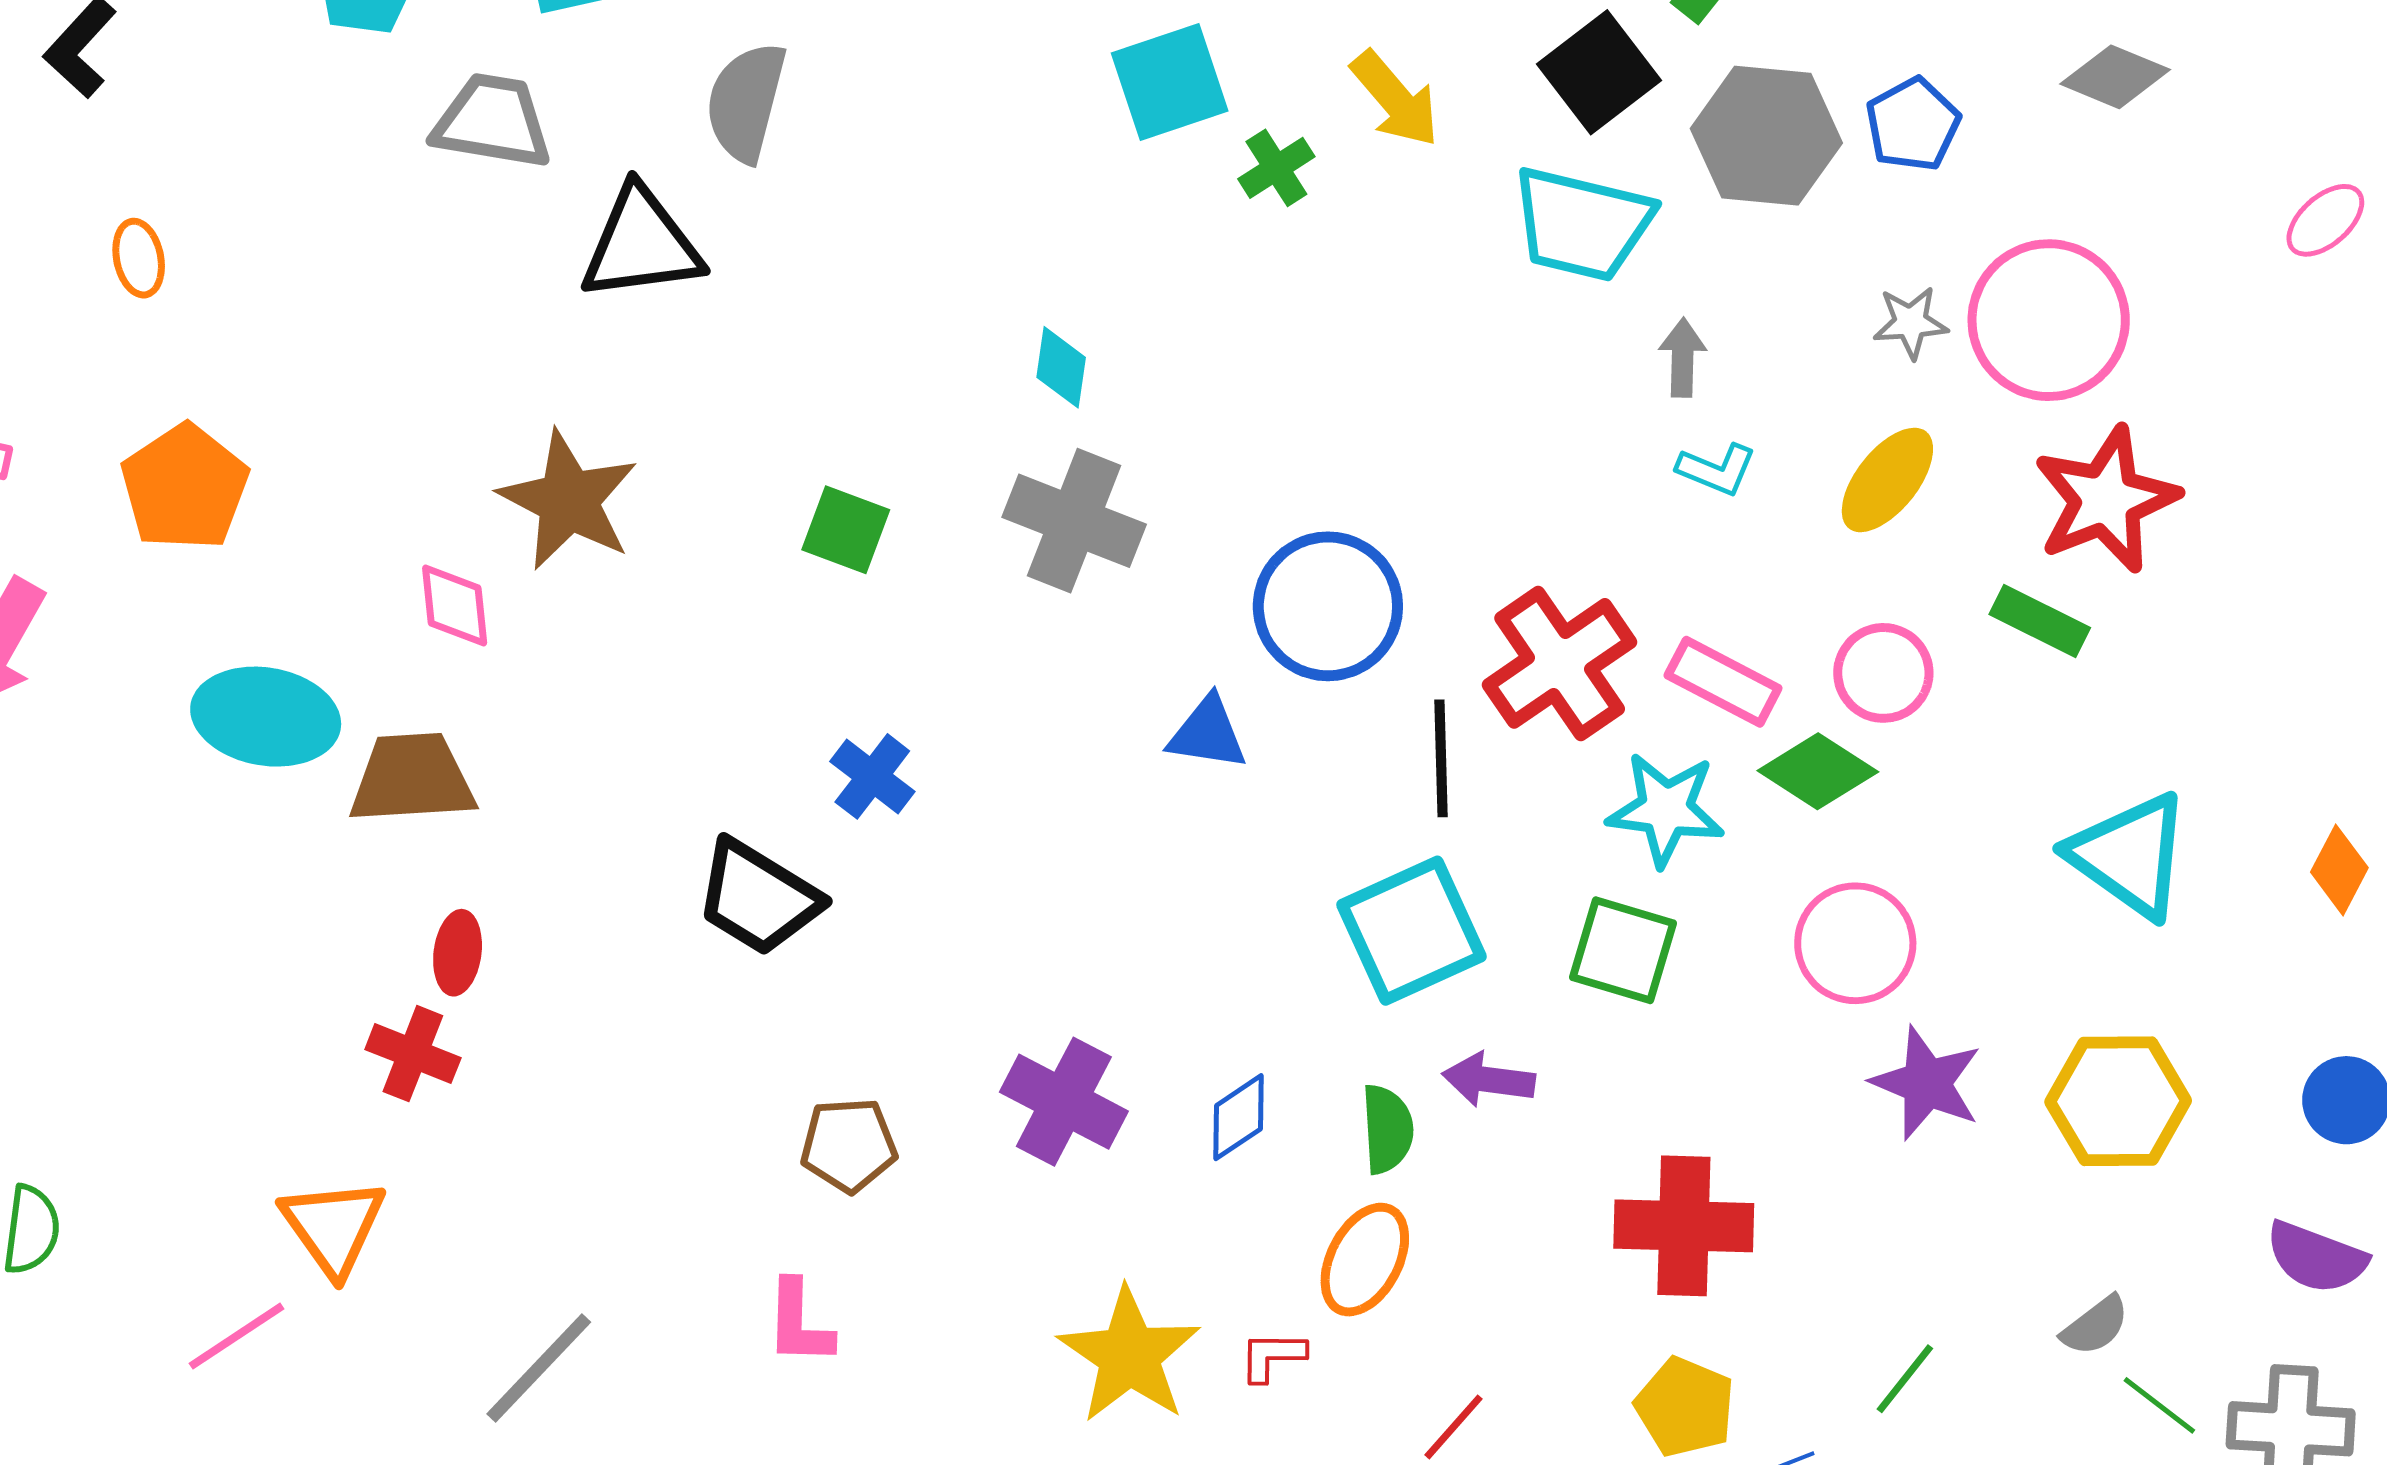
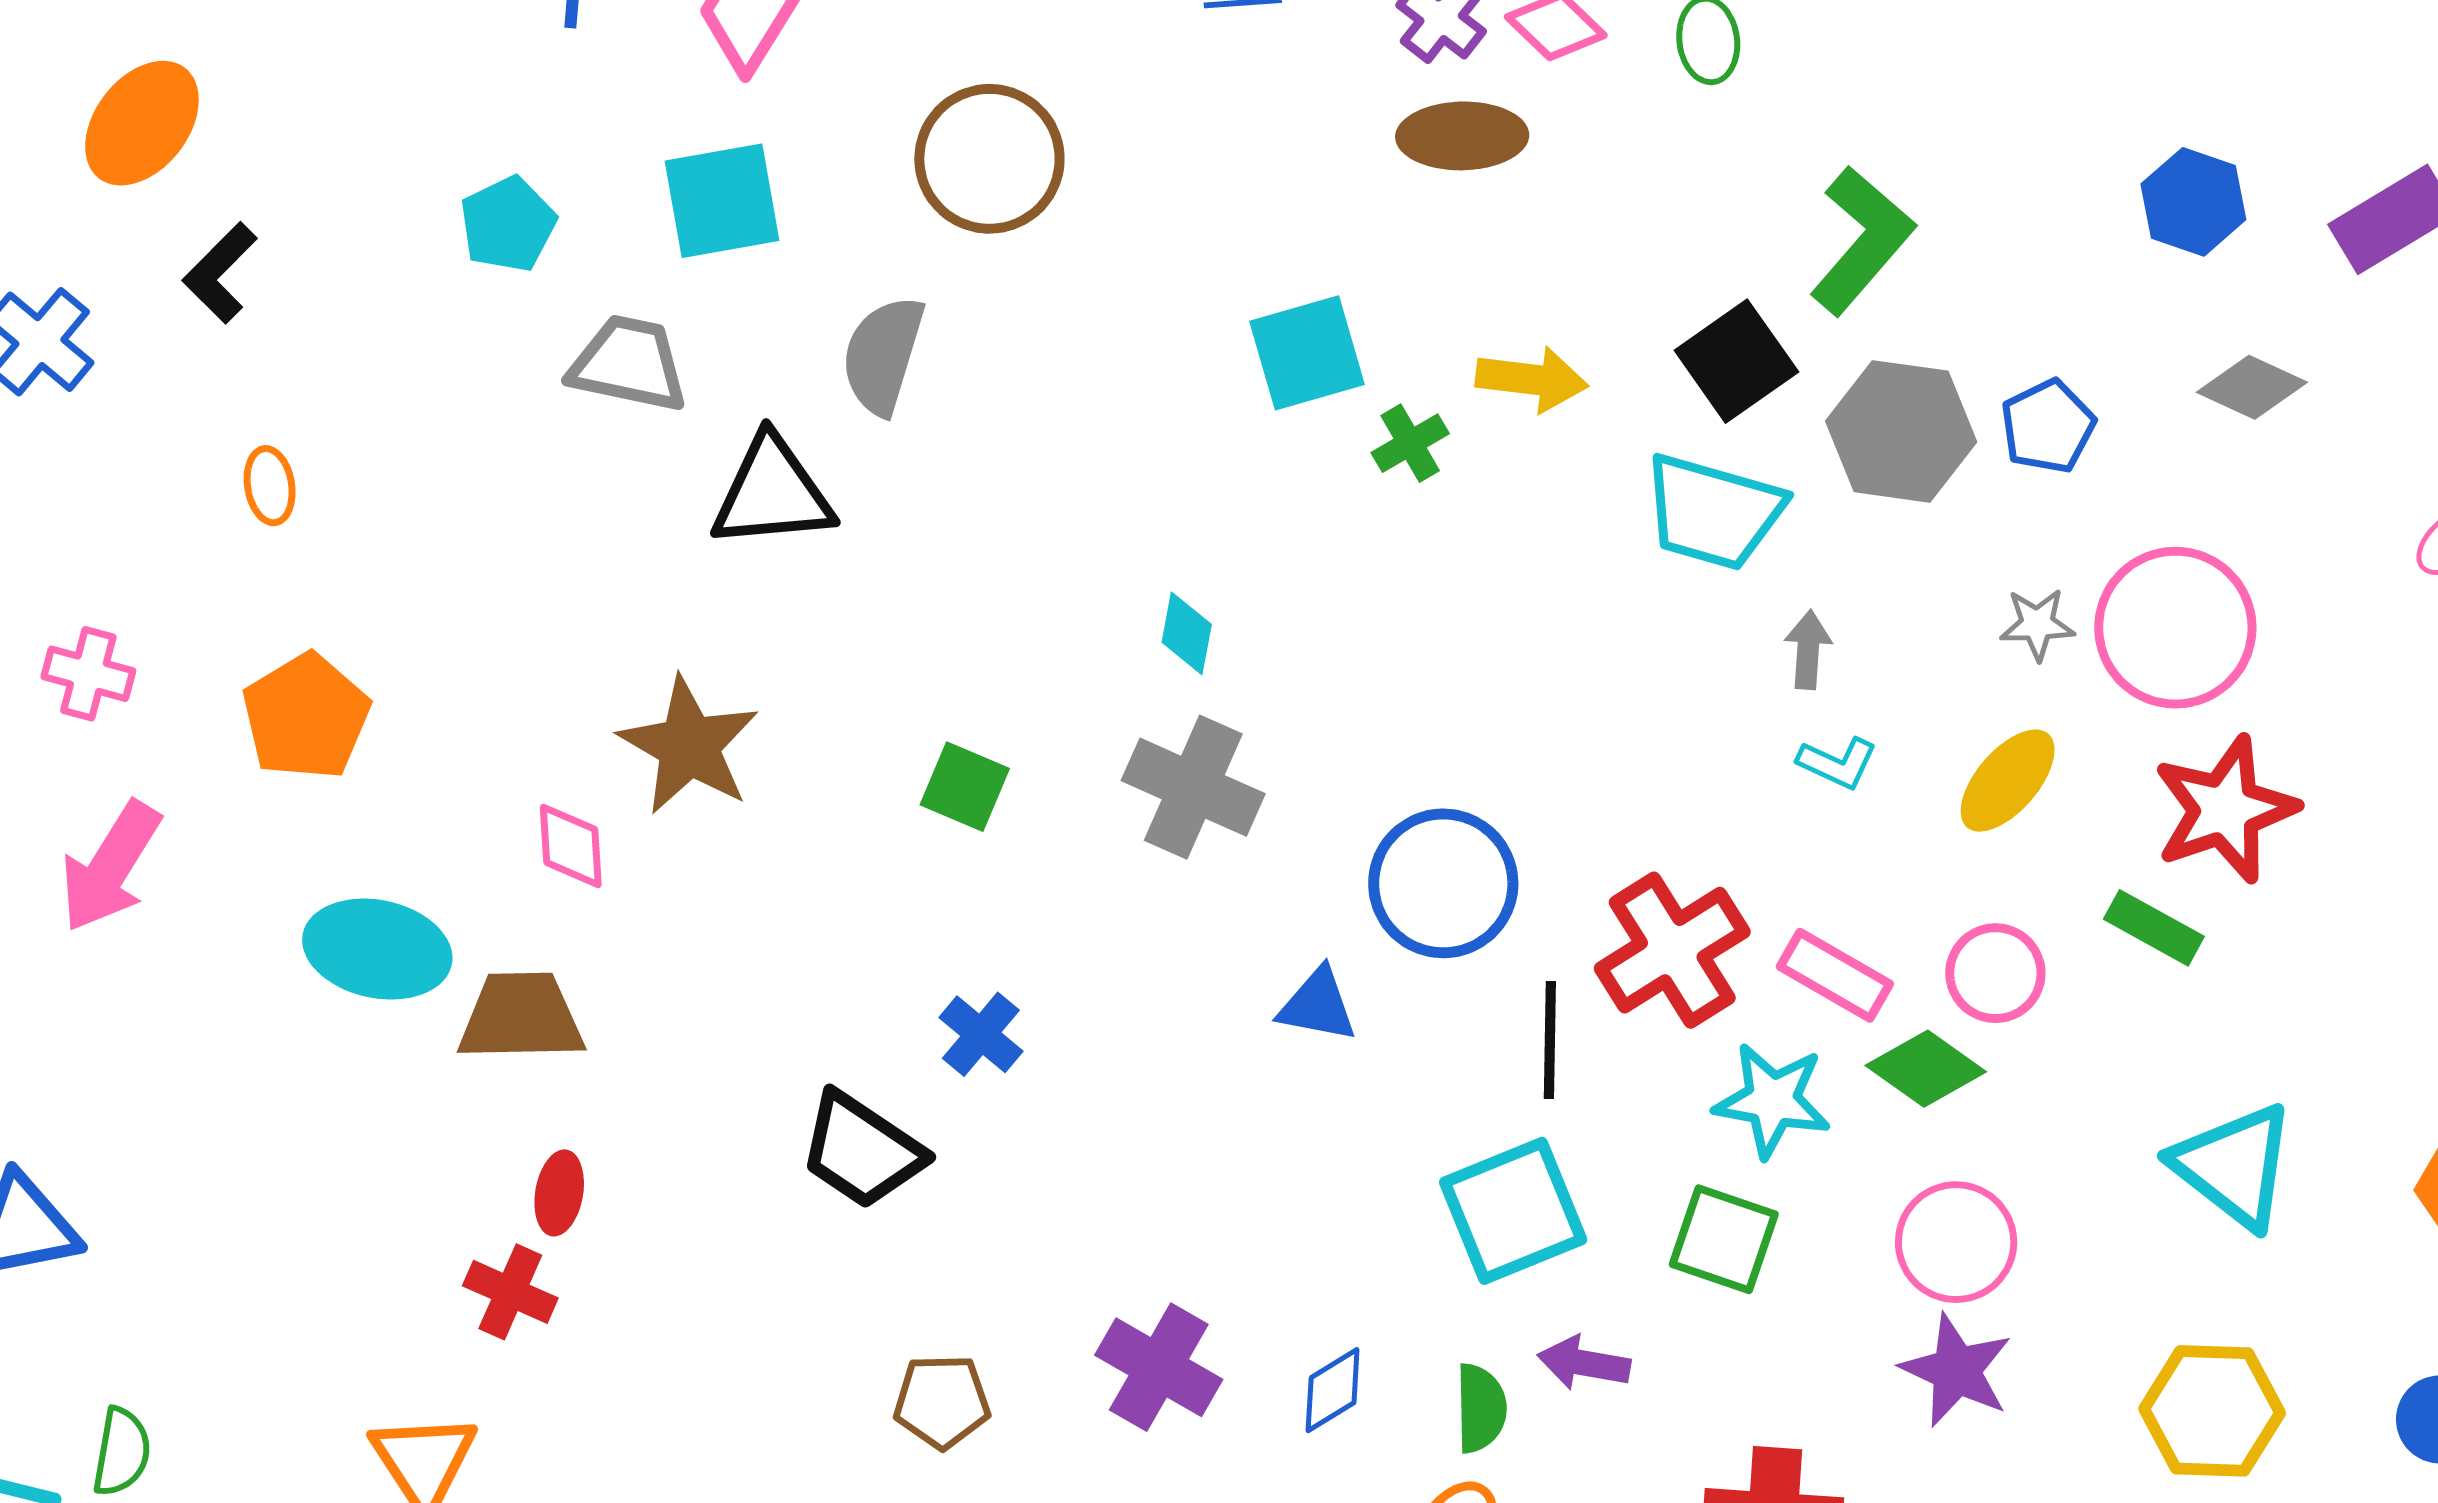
yellow arrow: (1395, 99) -> (1532, 379), turned -45
purple star: (1927, 1083) -> (1956, 1370), moved

